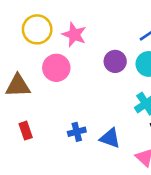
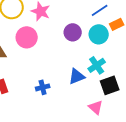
blue triangle: (110, 138) -> (77, 76), moved, turned -42

